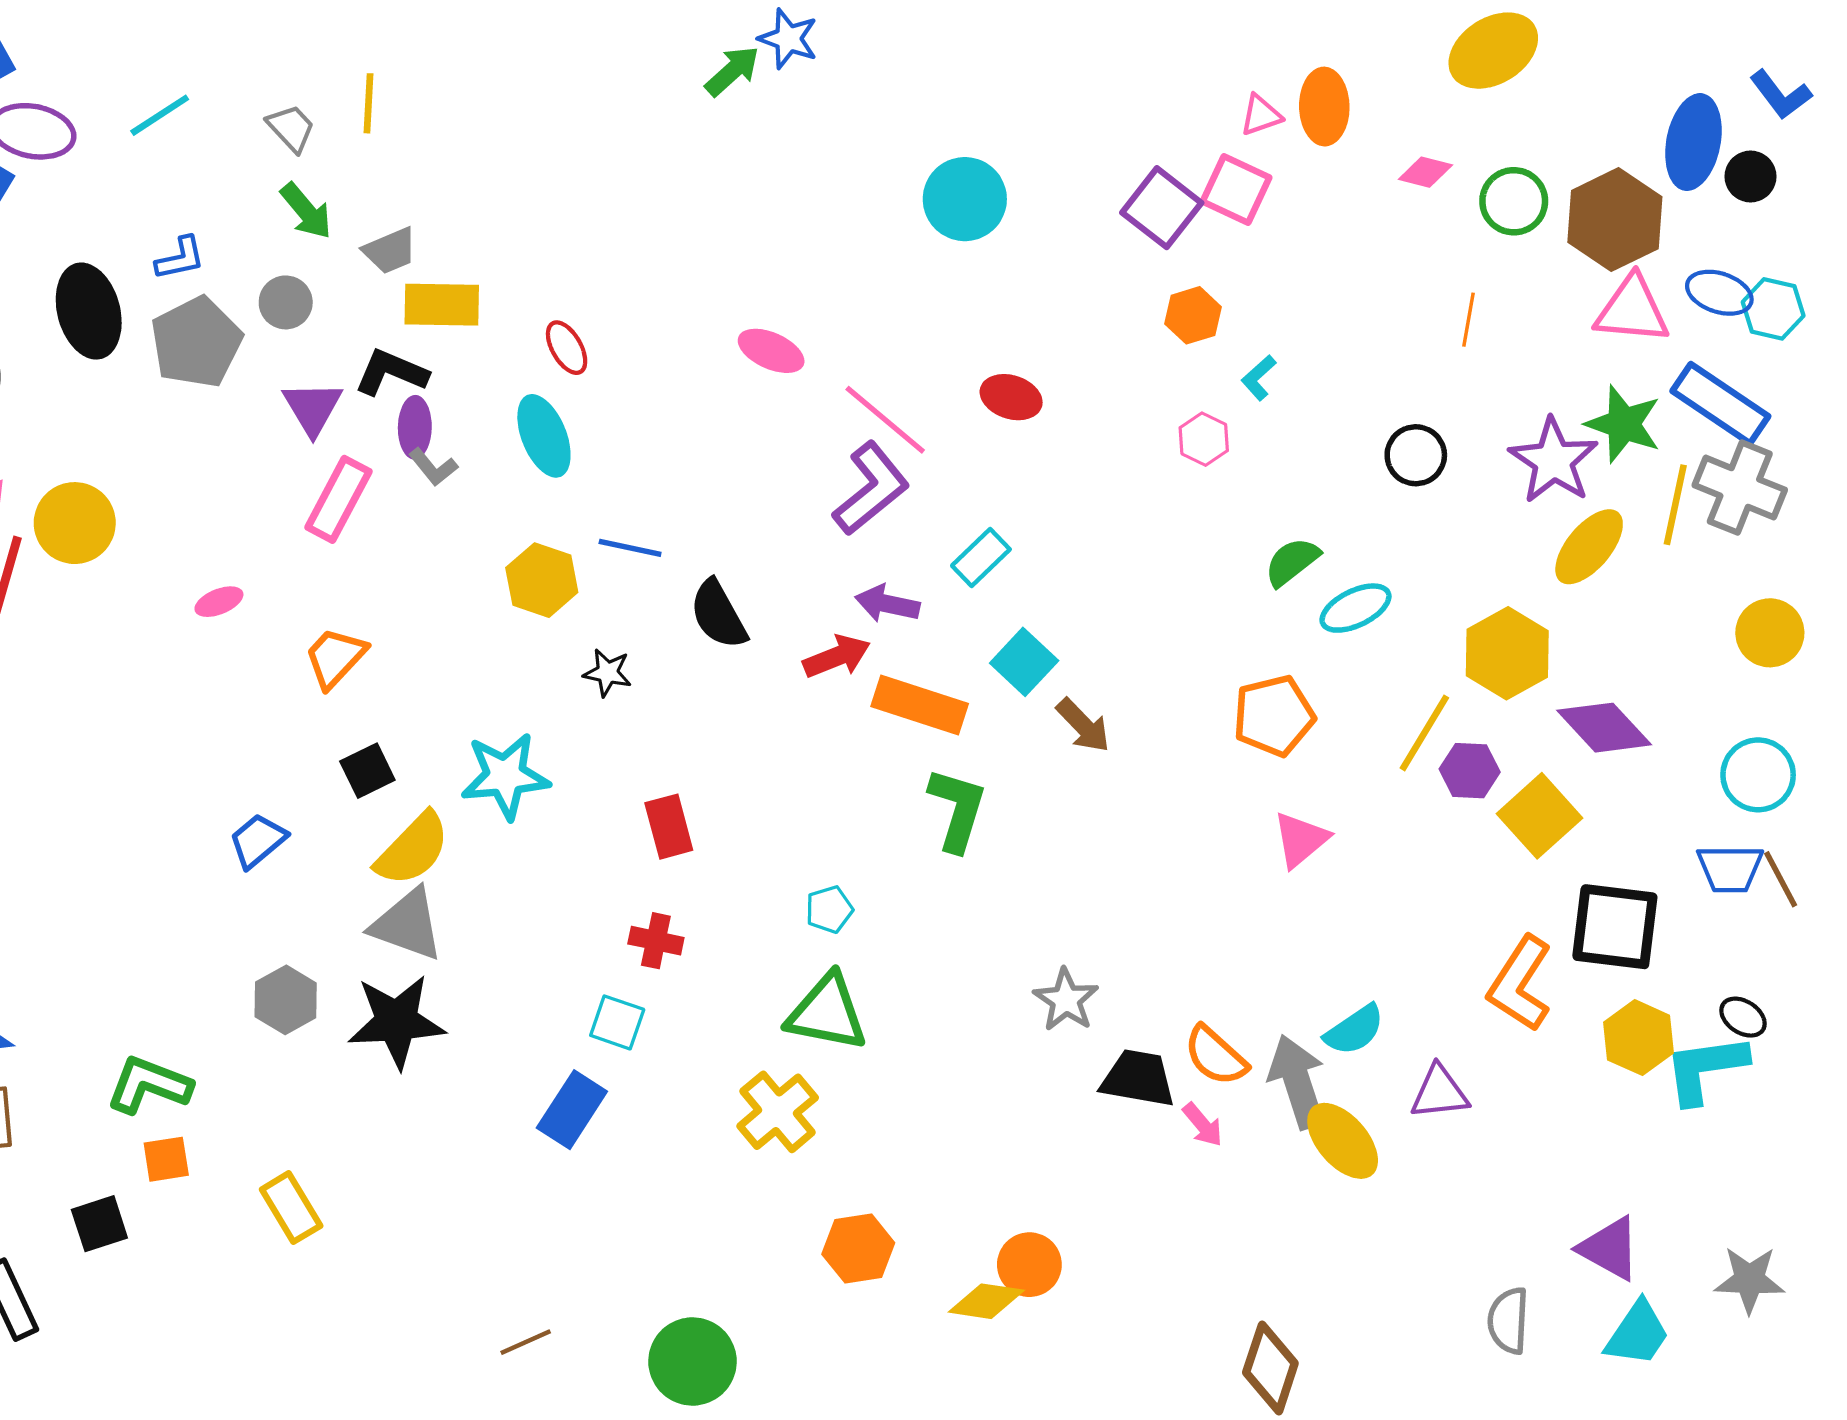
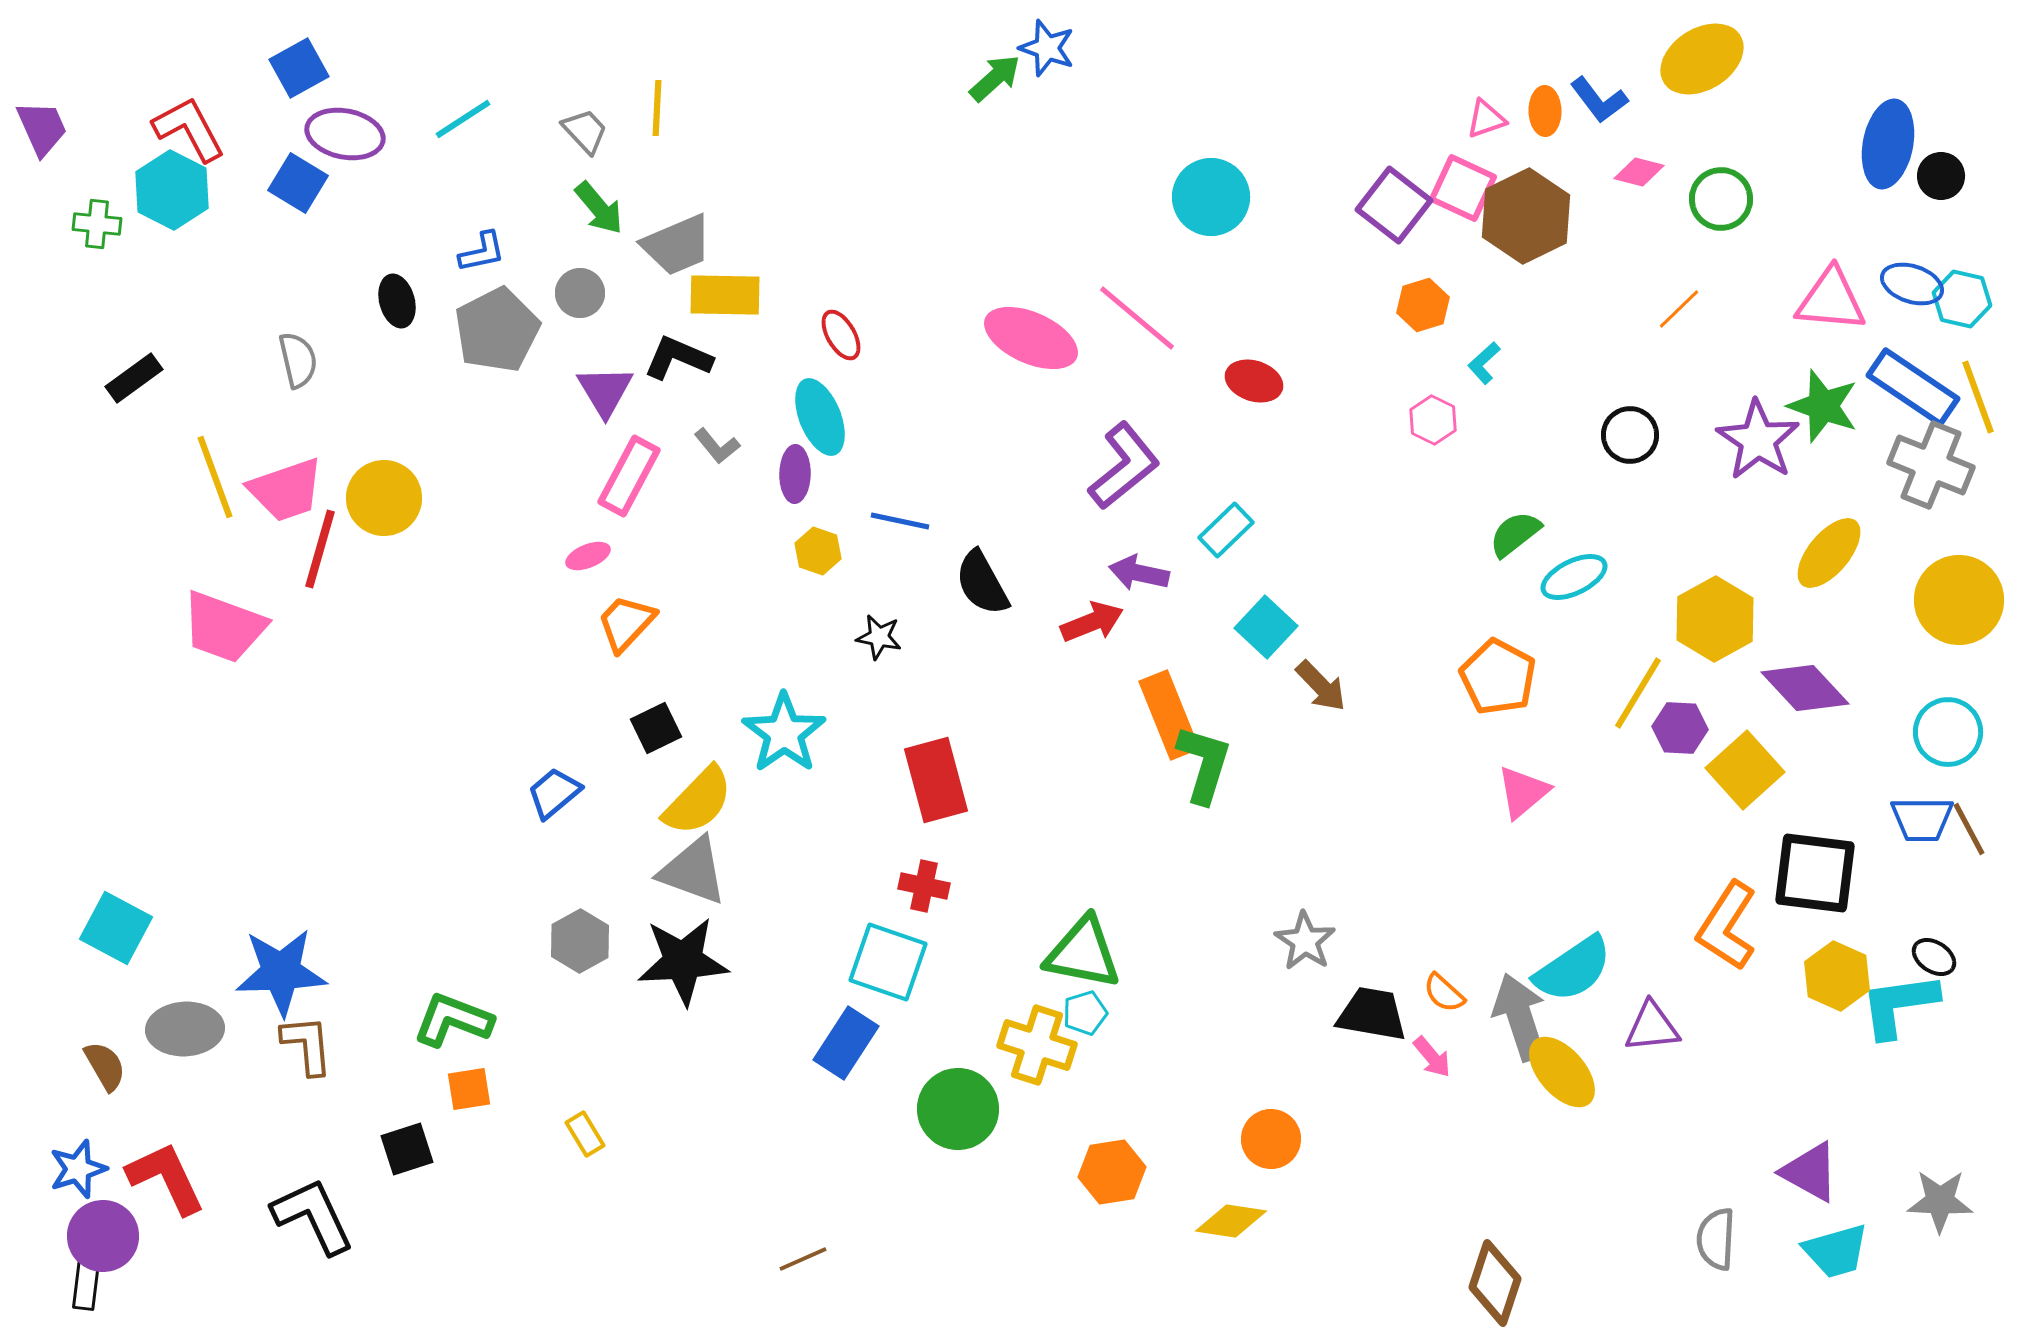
blue L-shape: (1781, 95) -> (1599, 100), moved
orange ellipse: (1324, 107) -> (1545, 111), size x0.7
brown hexagon: (1615, 220) -> (1526, 216), moved
gray trapezoid: (390, 251) -> (677, 245), size x1.4
black ellipse: (89, 311) -> (397, 301), size x0.6
orange line: (1469, 320) -> (1679, 309), turned 36
pink ellipse: (771, 351) -> (1031, 338), size x1.5
pink line: (885, 420) -> (1137, 318), moved
purple ellipse: (415, 427) -> (795, 474), moved
yellow line: (1675, 505) -> (1978, 397), moved, turned -32
yellow ellipse: (1589, 547) -> (1829, 553), moved
yellow hexagon: (542, 580) -> (818, 551), size x0.7
pink ellipse: (219, 602) -> (588, 556), moved
yellow circle: (1770, 633) -> (1959, 600), size x1.4
orange rectangle: (920, 705) -> (1169, 715), moved, turned 50
orange pentagon: (1274, 716) -> (1498, 677), turned -30
cyan star: (505, 776) -> (784, 733), turned -30
red rectangle: (669, 827) -> (936, 780), size x1.4
cyan pentagon: (829, 909) -> (1085, 1013), moved
cyan square: (617, 1022) -> (888, 962), size x1.5
cyan semicircle: (1354, 1030) -> (1573, 969), size x1.4
orange semicircle: (1216, 1056) -> (1444, 993), size x0.7
yellow cross: (778, 1112) -> (1037, 1045), turned -32
yellow rectangle: (291, 1208) -> (585, 1134), size x0.7
orange circle: (1029, 1265) -> (1271, 1139), moved
cyan trapezoid: (1637, 1334) -> (1836, 1251), turned 40
green circle: (693, 1361) -> (958, 1109), moved

